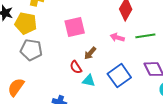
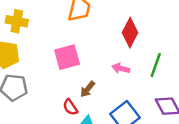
green line: (145, 36) -> (156, 65), turned -60

